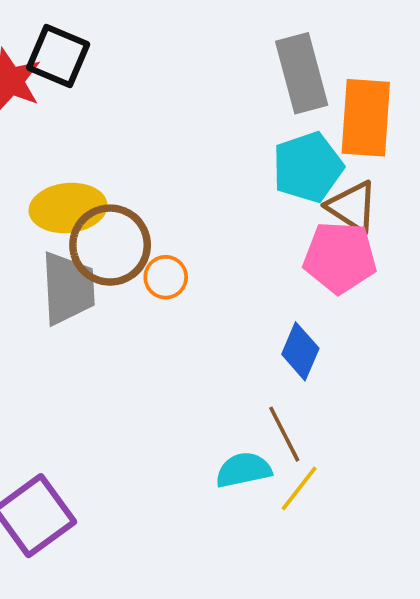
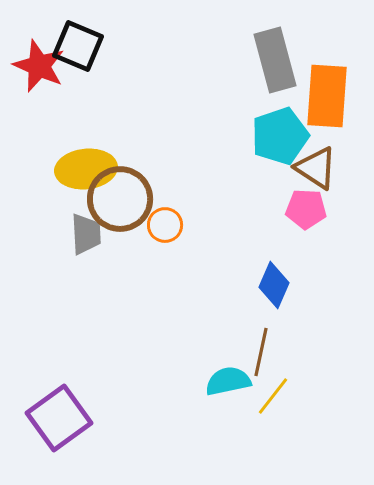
pink pentagon: (340, 257) -> (306, 209), size x0.7
gray trapezoid: (68, 288) -> (86, 234), size x0.7
brown line: (284, 434) -> (261, 352), turned 39

